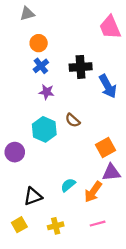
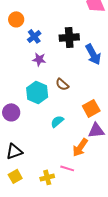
orange circle: (39, 43) -> (16, 19), moved
cyan semicircle: (68, 185) -> (57, 121), moved
black triangle: (33, 196) -> (14, 151), moved
pink line: (98, 224) -> (67, 168), moved, turned 32

